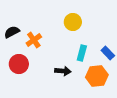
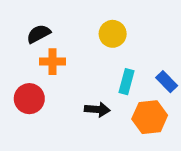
black semicircle: (12, 32) -> (39, 34), moved
orange cross: (34, 40) -> (52, 62), turned 35

